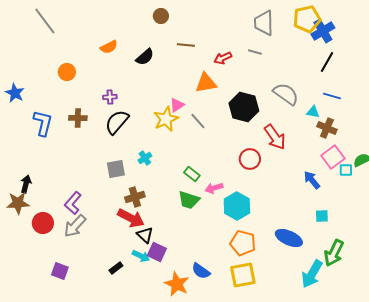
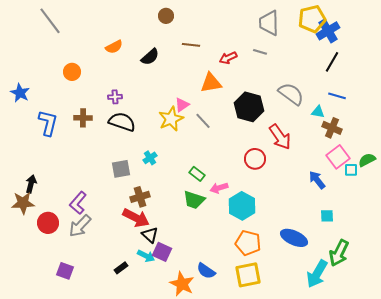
black semicircle: (117, 122) -> (122, 122), turned 68

